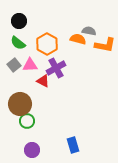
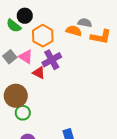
black circle: (19, 21) -> (25, 16), moved
green semicircle: (18, 43) -> (14, 26), moved
pink triangle: (30, 65) -> (26, 57), turned 35

